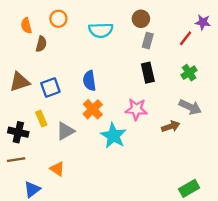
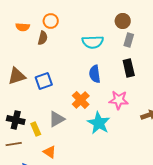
orange semicircle: (26, 26) -> (23, 27), turned -72
cyan semicircle: (101, 30) -> (93, 42), moved
brown semicircle: (41, 44) -> (43, 38), moved
blue semicircle: (89, 81) -> (95, 74), moved
yellow rectangle: (41, 118) -> (36, 129), moved

